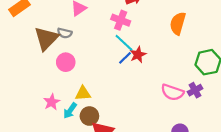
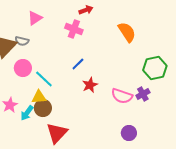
orange semicircle: (178, 23) -> (127, 32), turned 130
cyan line: (124, 43) -> (44, 79), moved
red star: (138, 55) -> (90, 85), moved
brown circle: (89, 116) -> (43, 108), moved

